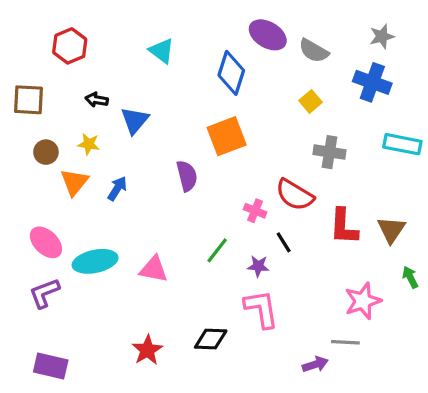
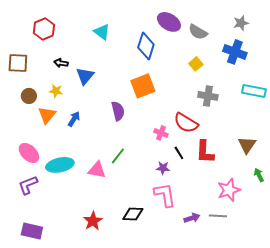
red L-shape: (344, 227) -> (205, 152), moved
green line: (217, 250) -> (118, 156), moved
purple arrow: (315, 364) -> (192, 218), moved

